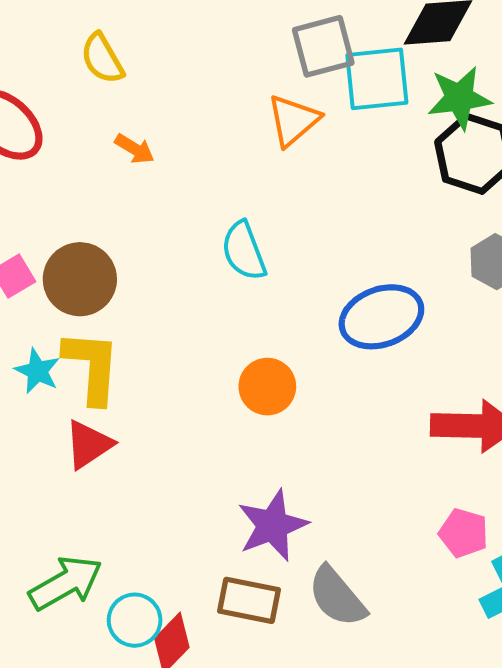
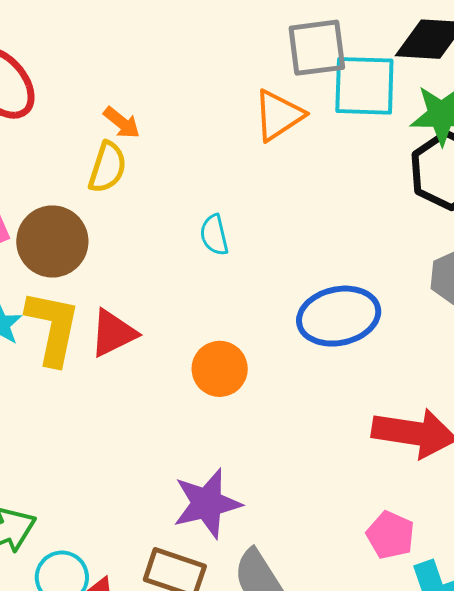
yellow semicircle: (102, 58) -> (107, 167), moved, turned -140
cyan semicircle: (244, 251) -> (214, 235), size x0.7
red triangle: (89, 445) -> (113, 333), moved

